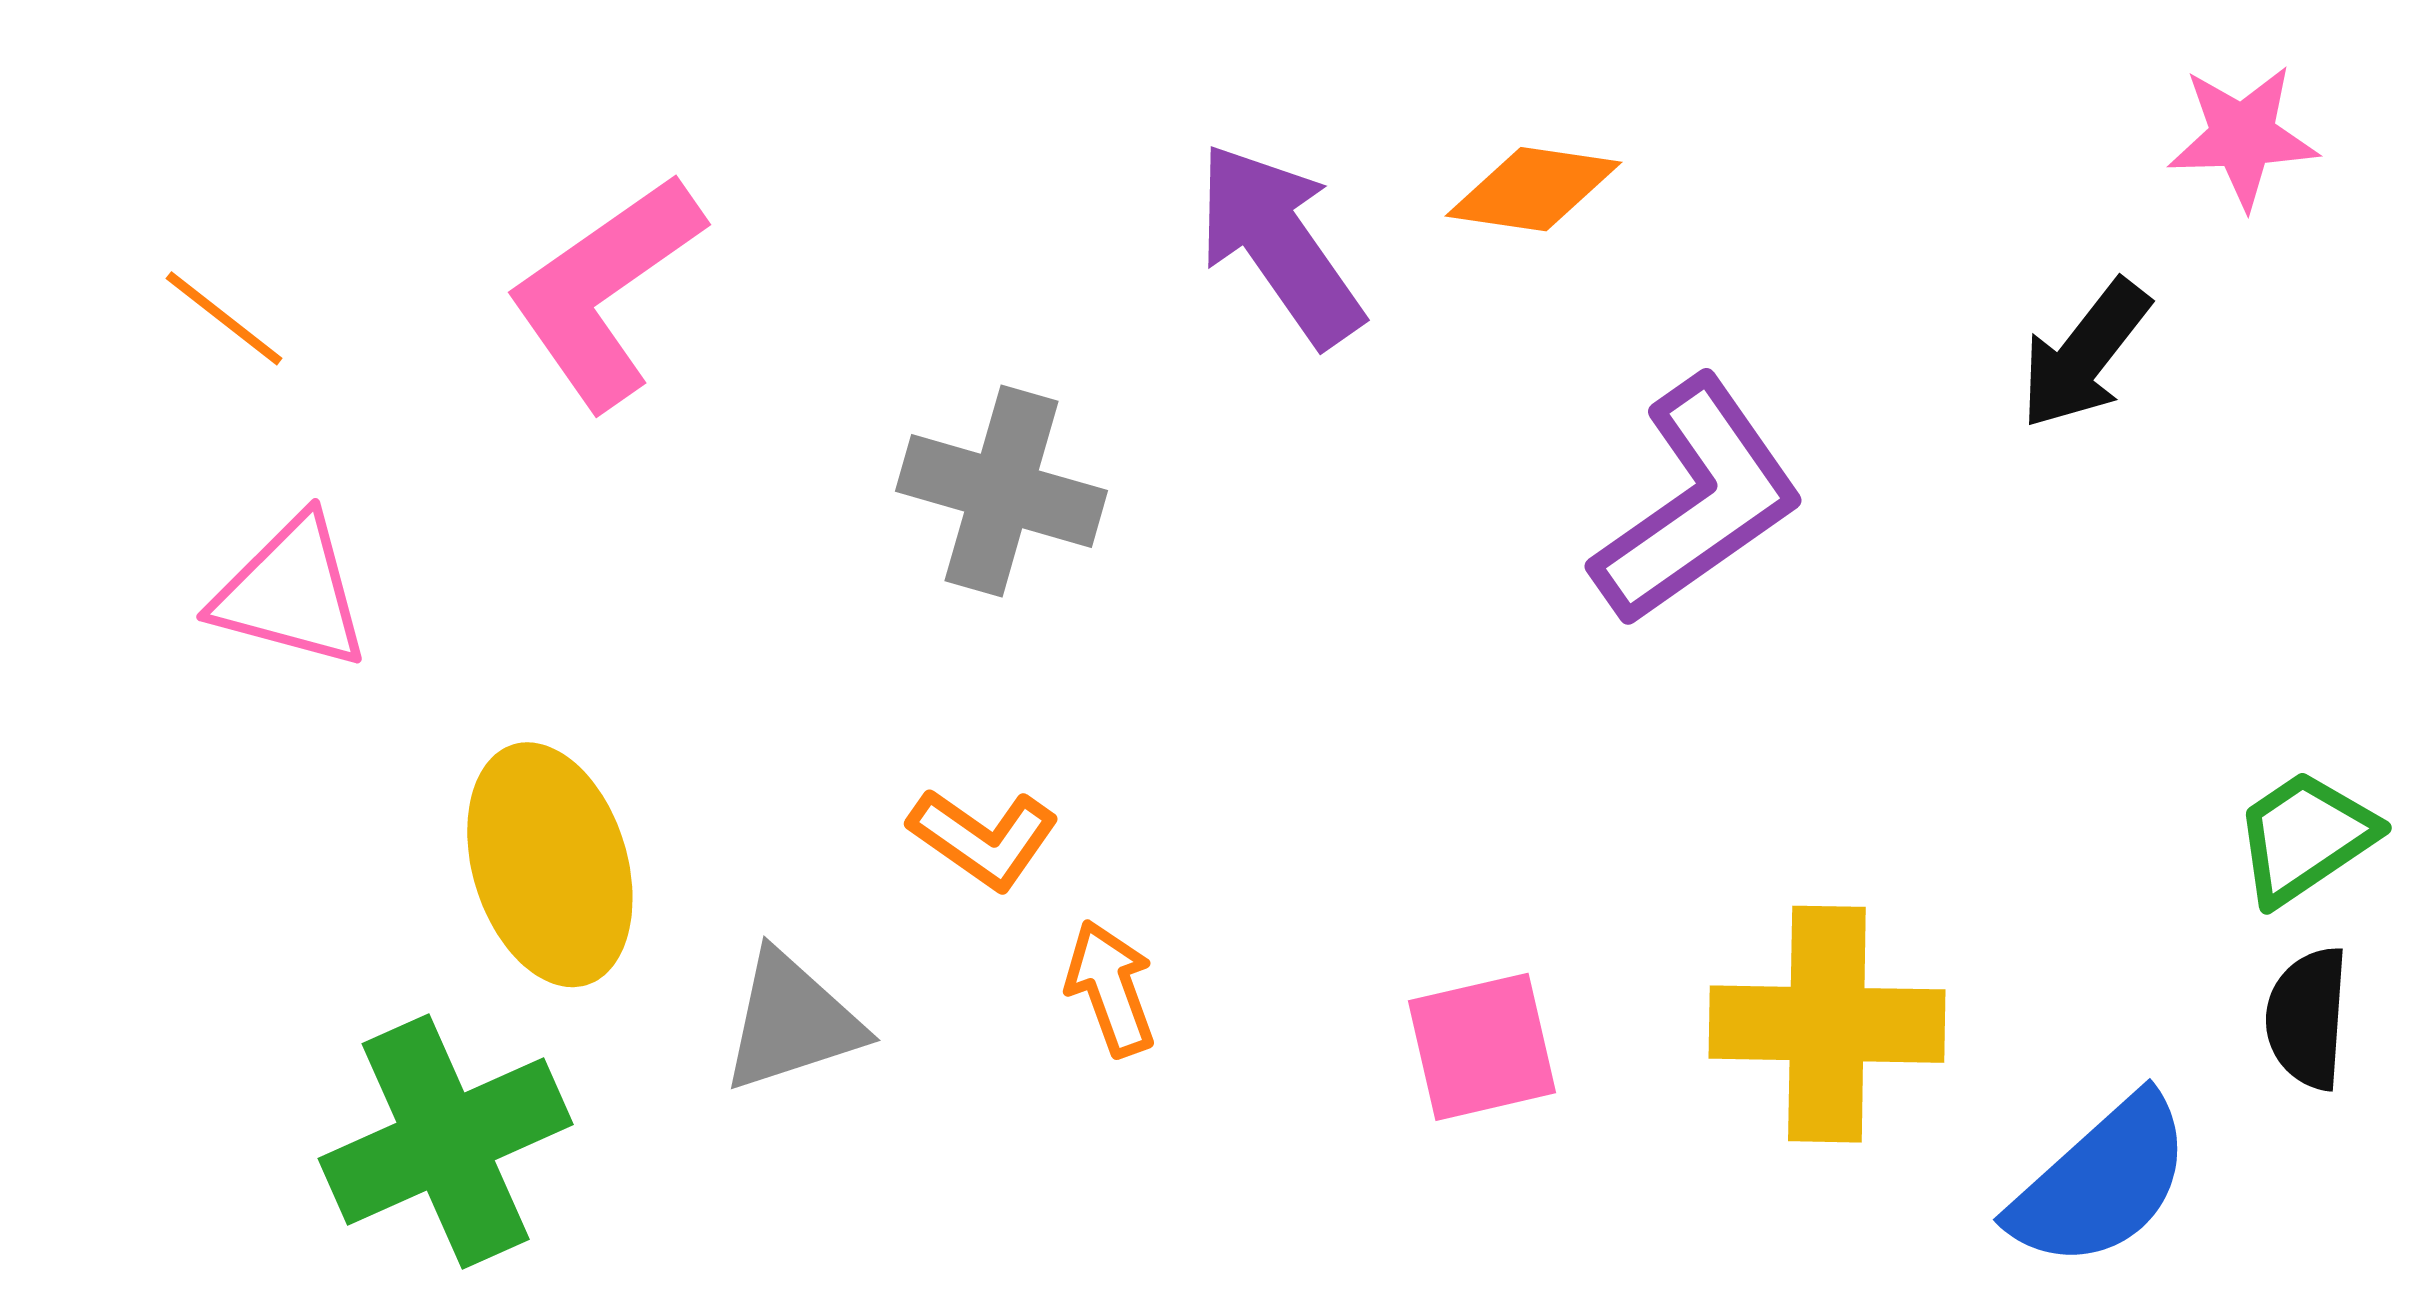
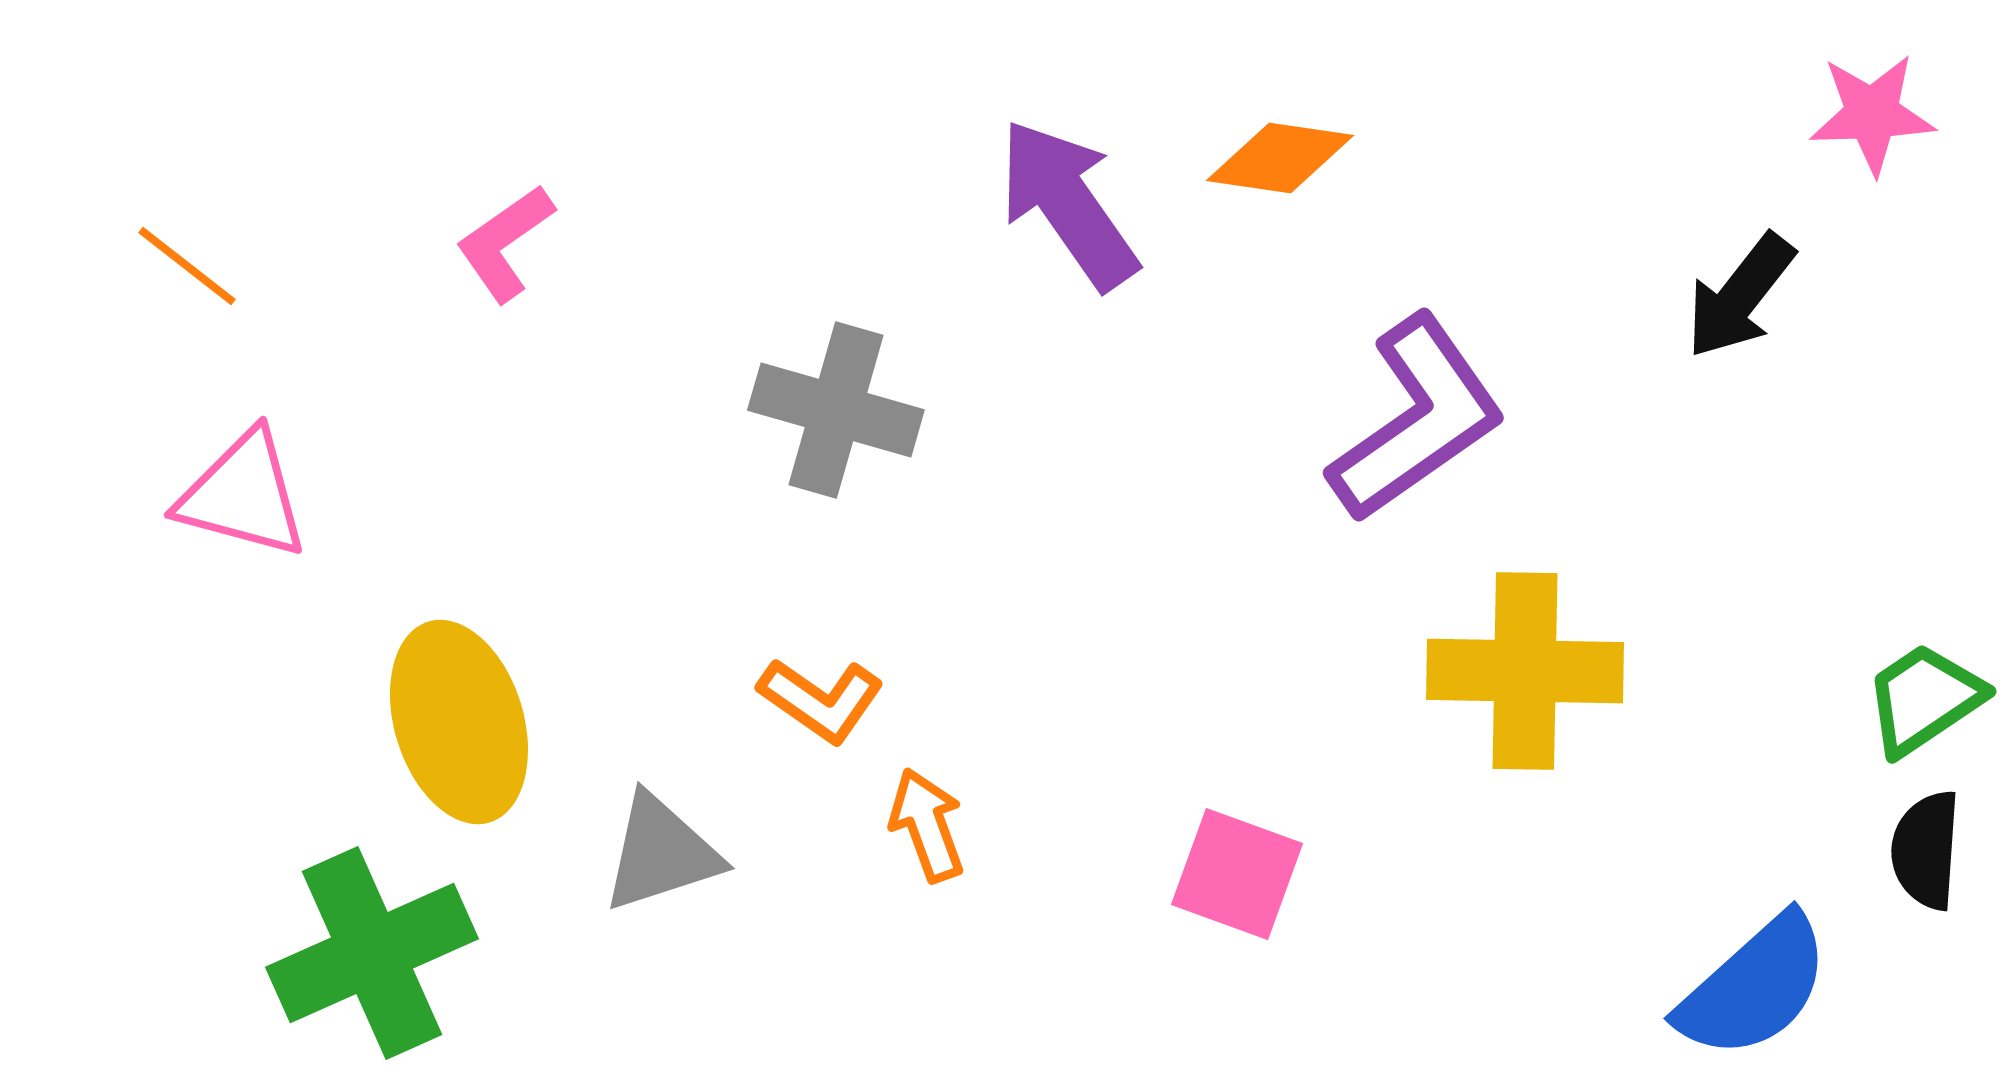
pink L-shape: (605, 291) -> (505, 243), size x0.6
yellow cross: (1827, 1024) -> (1525, 671), moved
pink square: (1482, 1047) -> (1237, 874), turned 33

